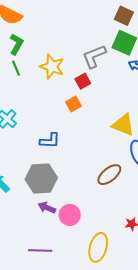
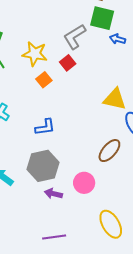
orange square: (73, 104) -> (44, 80), moved
pink circle: (70, 215) -> (84, 183), moved
yellow ellipse: (98, 247) -> (111, 224), turned -36

